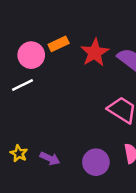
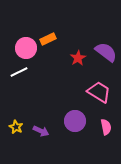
red star: (95, 53) -> (78, 58), moved, size x0.7
purple circle: (96, 162) -> (75, 121), moved

